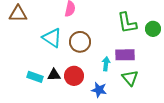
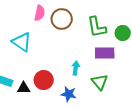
brown circle: (80, 42) -> (62, 19), moved
purple rectangle: (125, 55) -> (105, 53), moved
black triangle: (54, 75) -> (24, 88), moved

